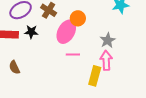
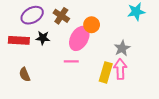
pink line: (73, 55) -> (71, 61), moved
yellow rectangle: (95, 76) -> (106, 72), moved

